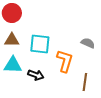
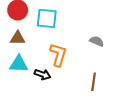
cyan square: (40, 44) -> (47, 18), moved
orange L-shape: (65, 61) -> (58, 55), moved

